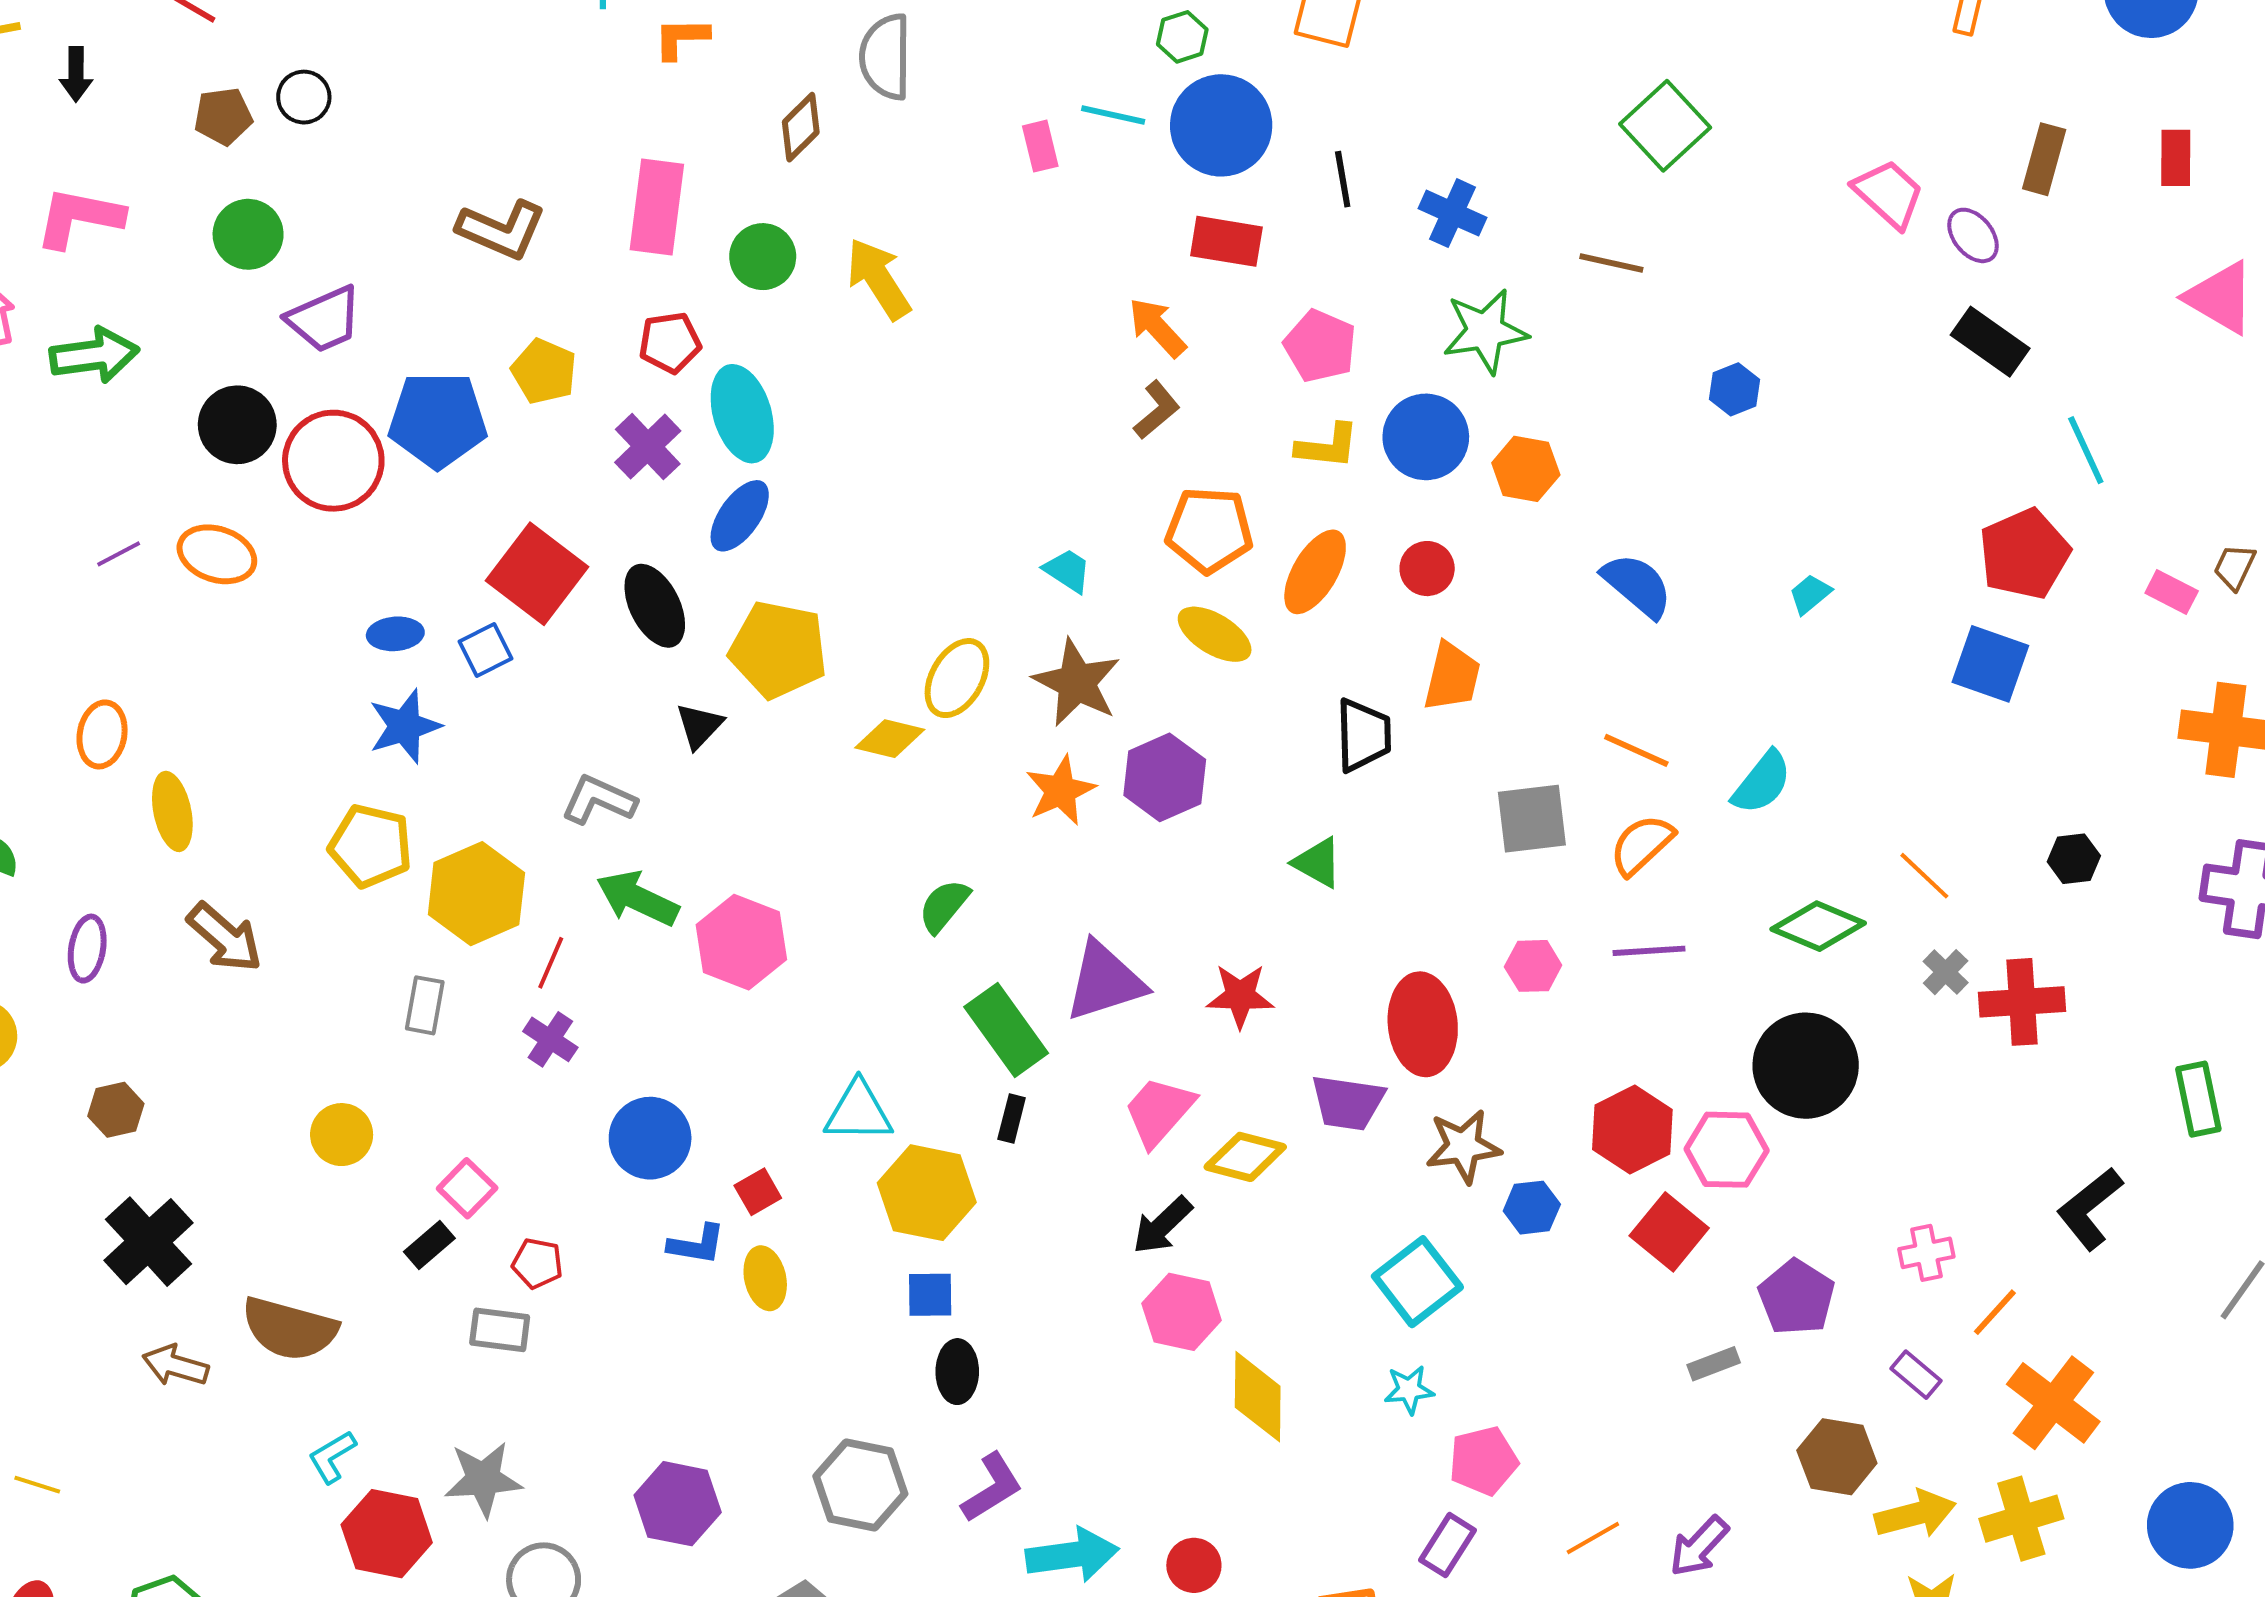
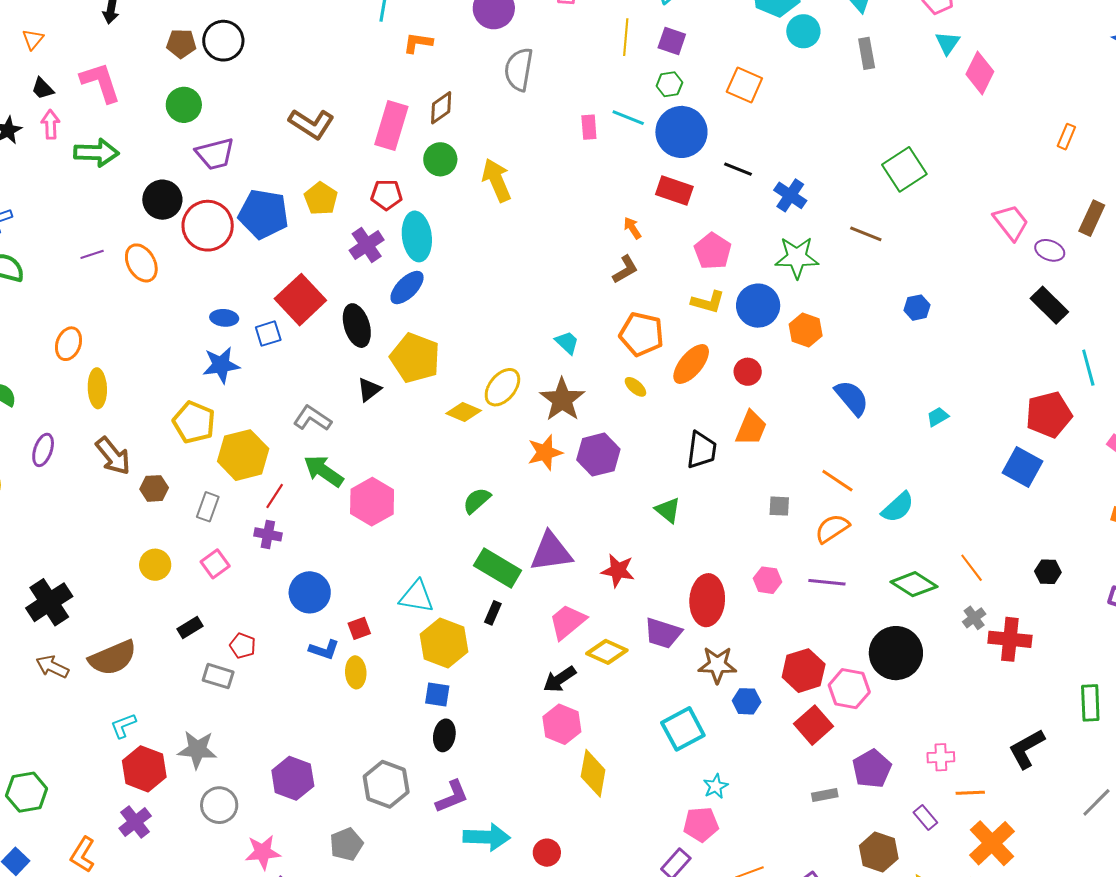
black circle: (304, 97) -> (223, 41), size x1.5
brown diamond: (801, 127) -> (441, 108), moved
black line: (1343, 179) -> (738, 169), turned -68
pink L-shape: (79, 218) -> (100, 82), turned 51
purple ellipse: (1973, 235) -> (1050, 250), turned -40
orange arrow: (1157, 327) -> (632, 228), size x0.7
orange ellipse: (217, 554) -> (141, 263), turned 33
yellow ellipse: (1215, 634) -> (635, 387), size x0.6
gray square: (1532, 819) -> (779, 506), size x0.6
green rectangle: (1006, 1030) -> (498, 568), turned -33
purple cross: (550, 1039) -> (268, 534), turned -32
brown hexagon: (116, 1110) -> (154, 488), moved
pink square: (467, 1188) -> (215, 564), moved
orange line: (1995, 1312) -> (970, 793), turned 36
brown semicircle: (289, 1329) -> (113, 658), turned -48
cyan star: (1409, 1390) -> (716, 786), moved, turned -30

